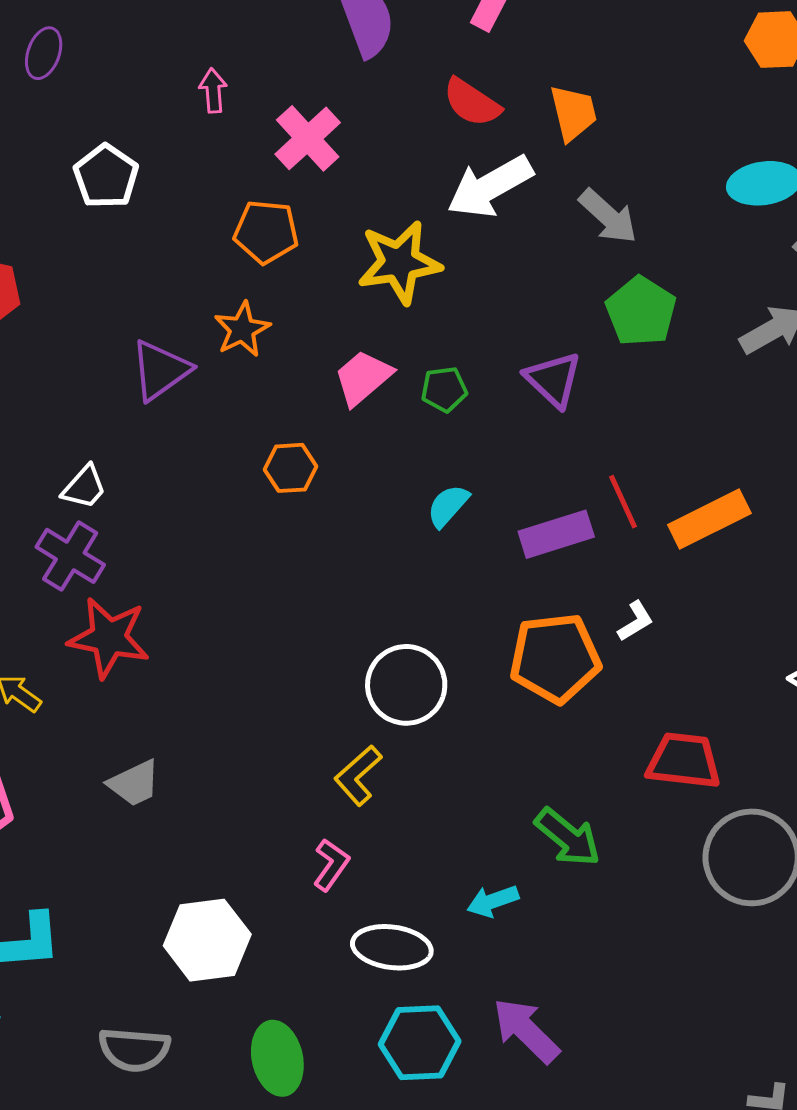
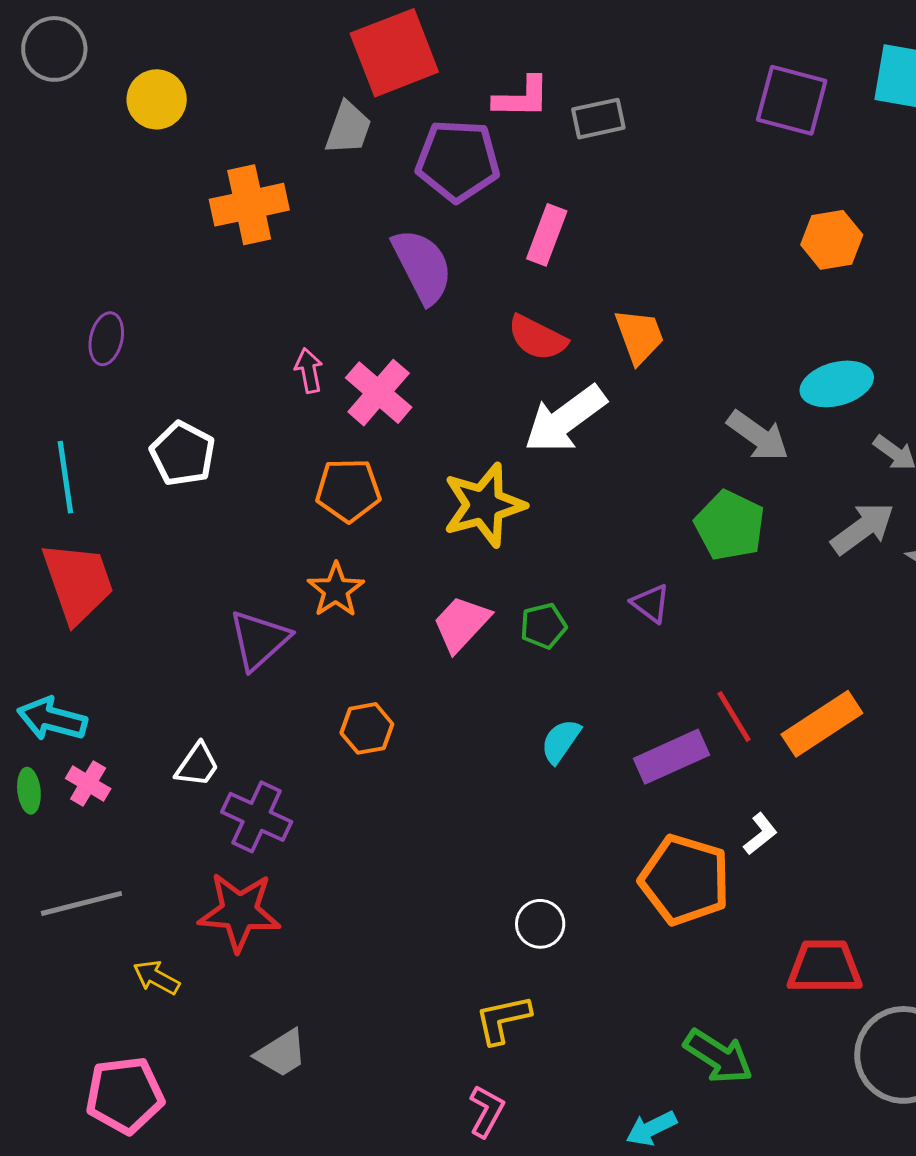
pink arrow: (213, 91) -> (309, 371), moved
gray arrow: (608, 216) -> (758, 436), moved
purple triangle: (553, 379) -> (651, 603), size x0.7
orange hexagon: (291, 468) -> (367, 728), moved
purple cross: (70, 556) -> (257, 817), moved
orange pentagon: (555, 658) -> (685, 880), turned 30
white circle: (406, 685) -> (540, 924), size x0.6
yellow L-shape: (358, 775) -> (503, 1019), turned 36

